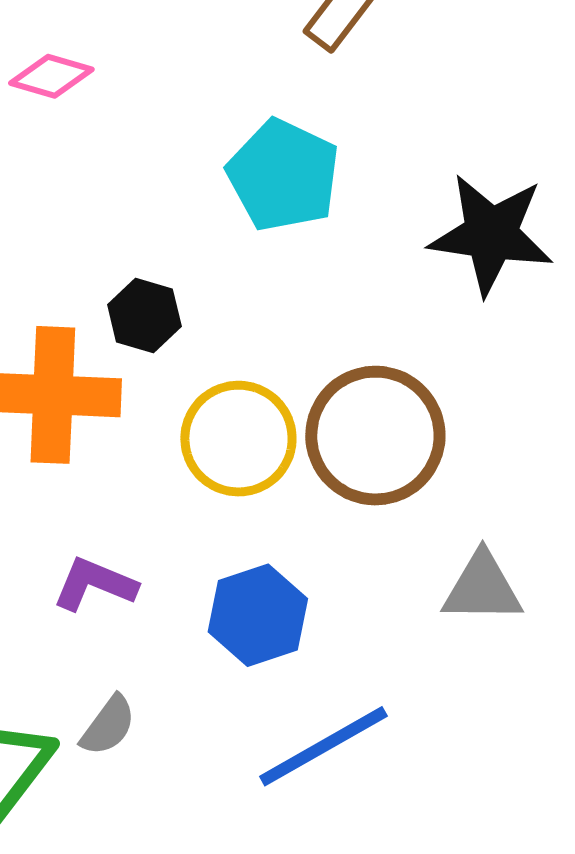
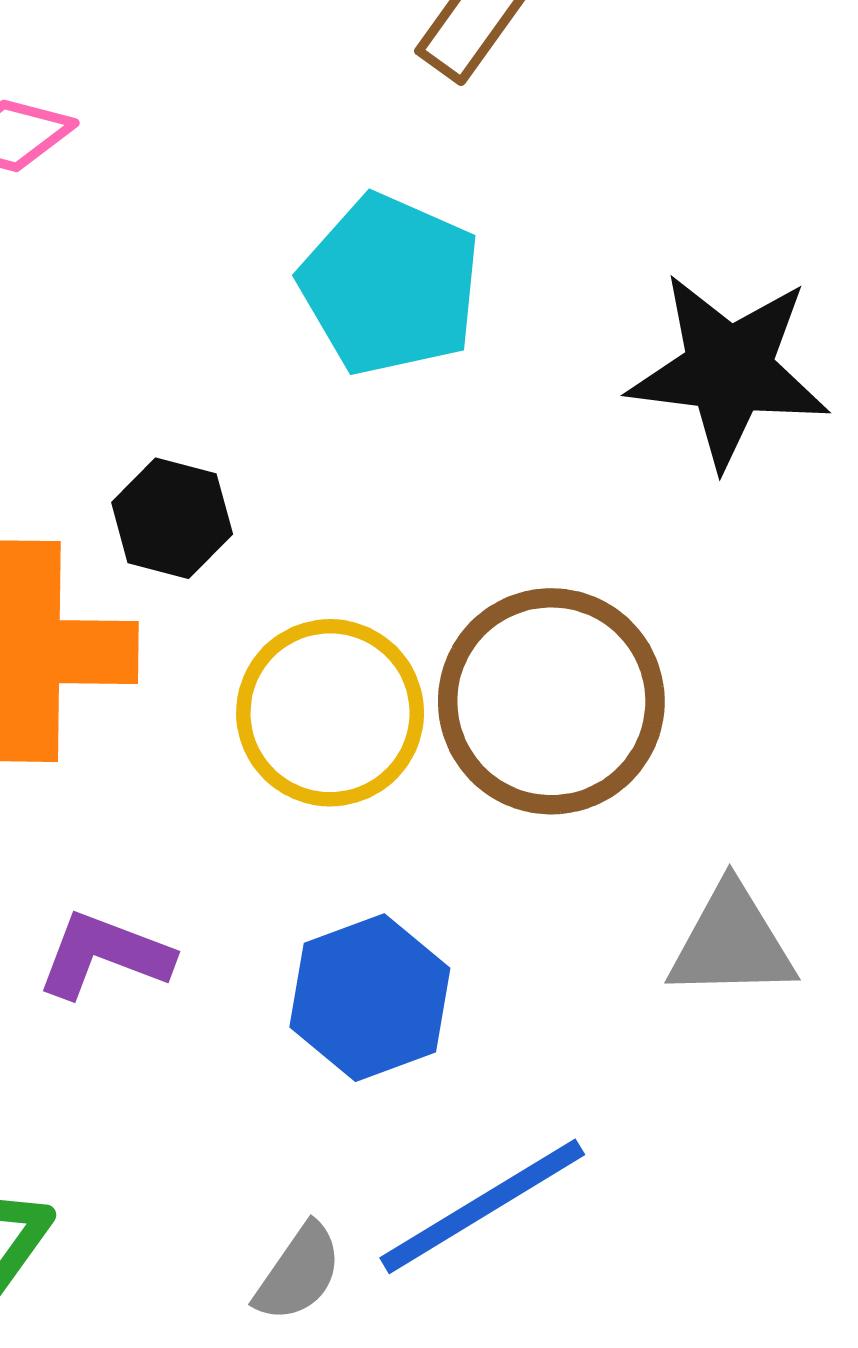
gray semicircle: (108, 726) -> (298, 1273), moved

